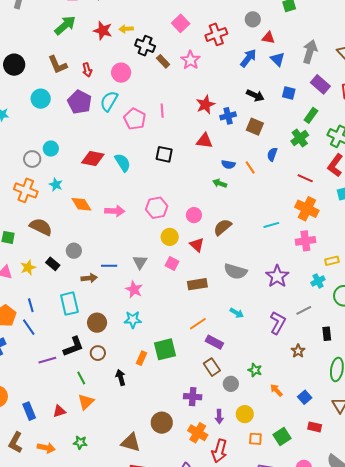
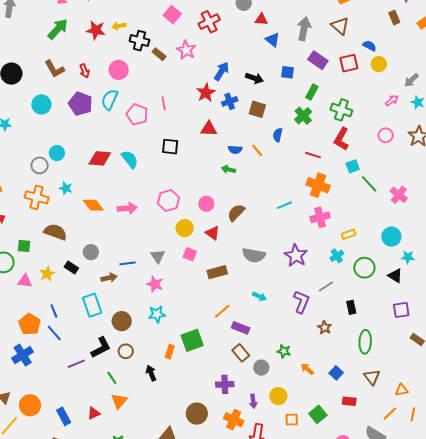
blue arrow: (248, 58) -> (222, 71), moved

